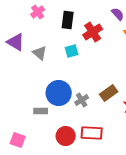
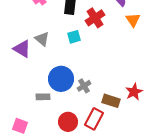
purple triangle: (16, 42) -> (22, 49), moved
brown rectangle: (109, 93) -> (111, 101), moved, turned 54
red rectangle: (92, 133) -> (94, 119), turned -65

